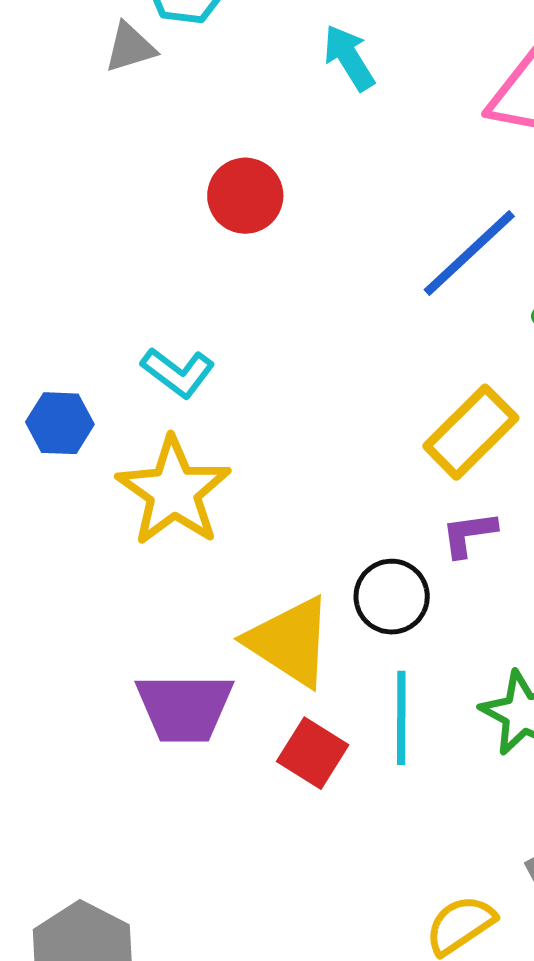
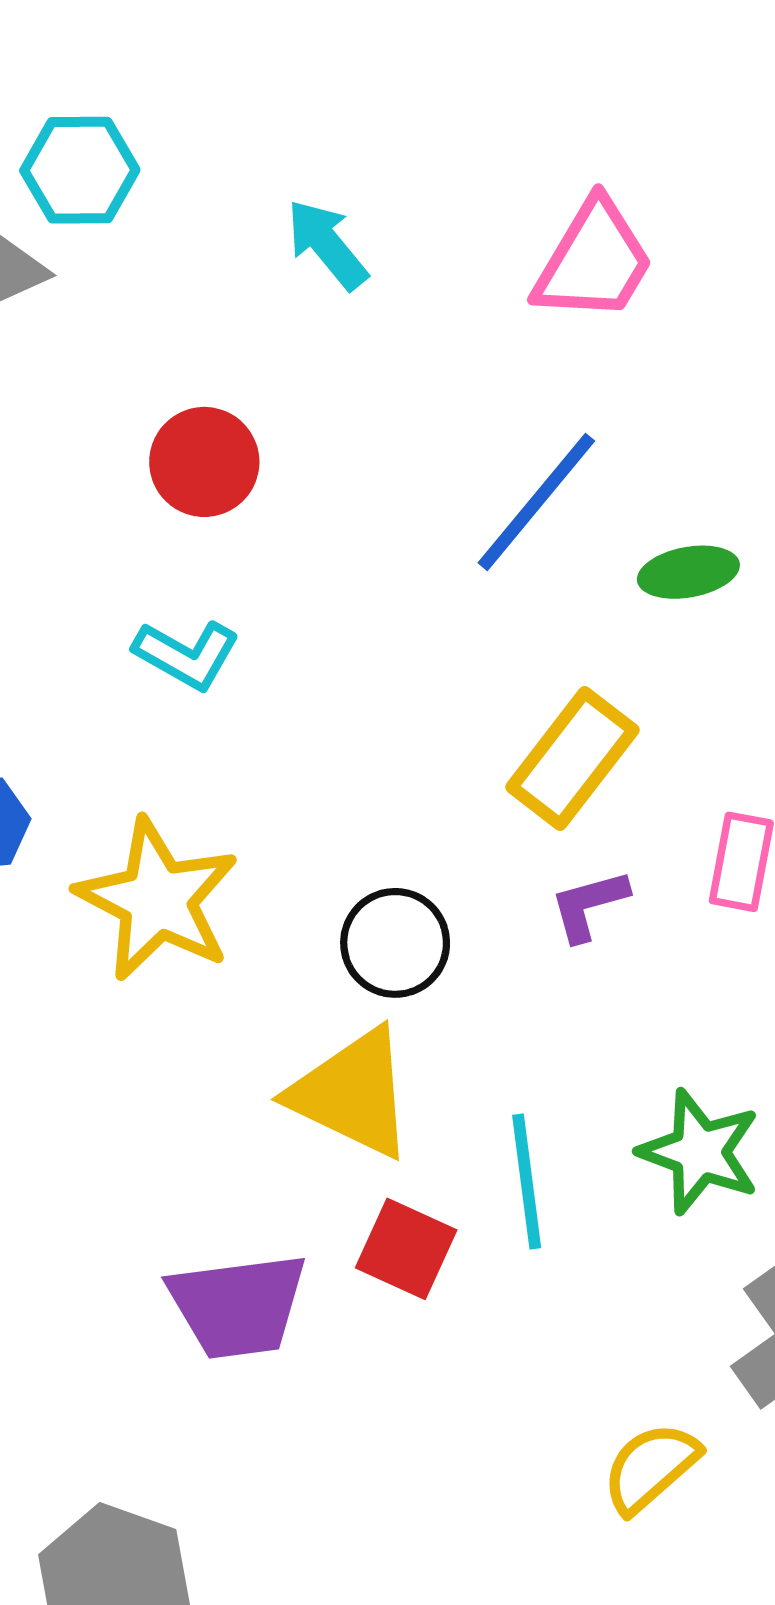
cyan L-shape: (178, 372) -> (187, 655), moved
black circle: (392, 597) -> (395, 943), moved
purple trapezoid: (184, 708) -> (238, 1306), moved

